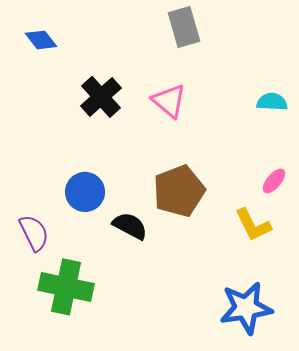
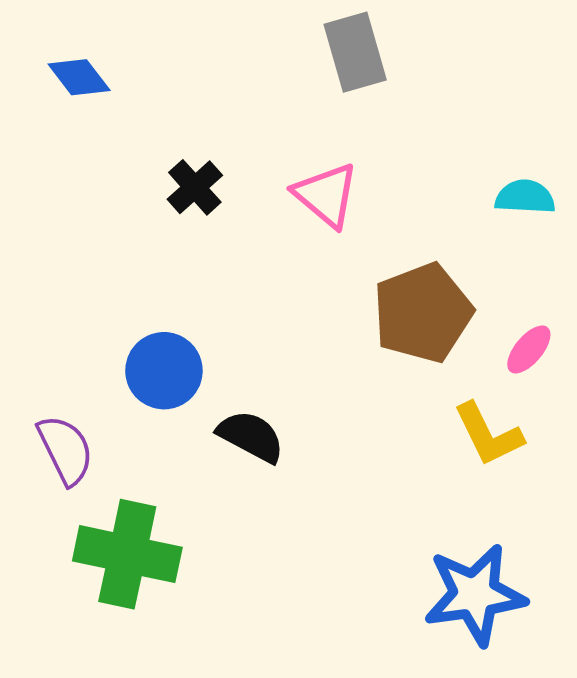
black cross: (101, 97) -> (195, 187), size x0.7
brown pentagon: (179, 191) -> (423, 313), moved

